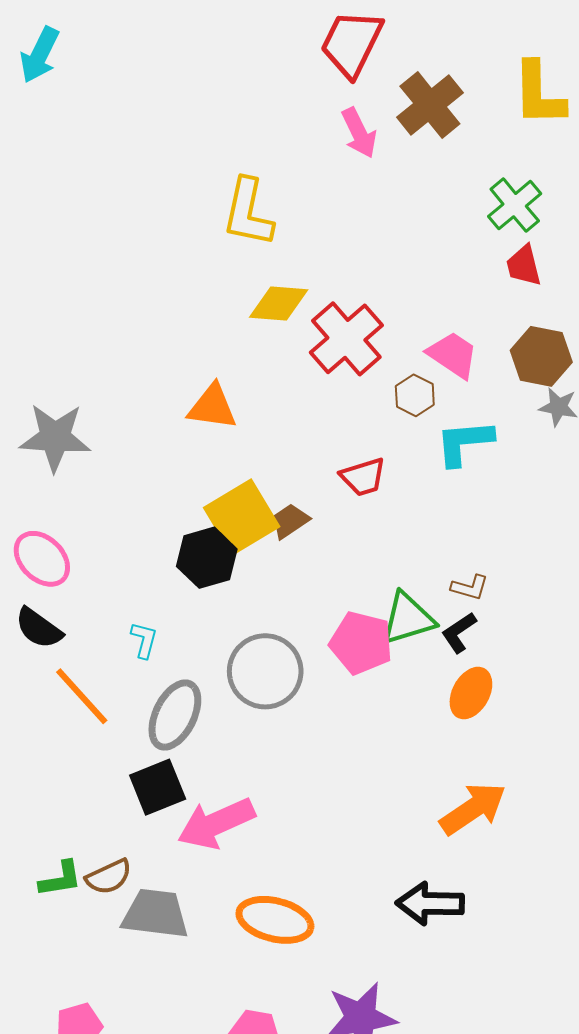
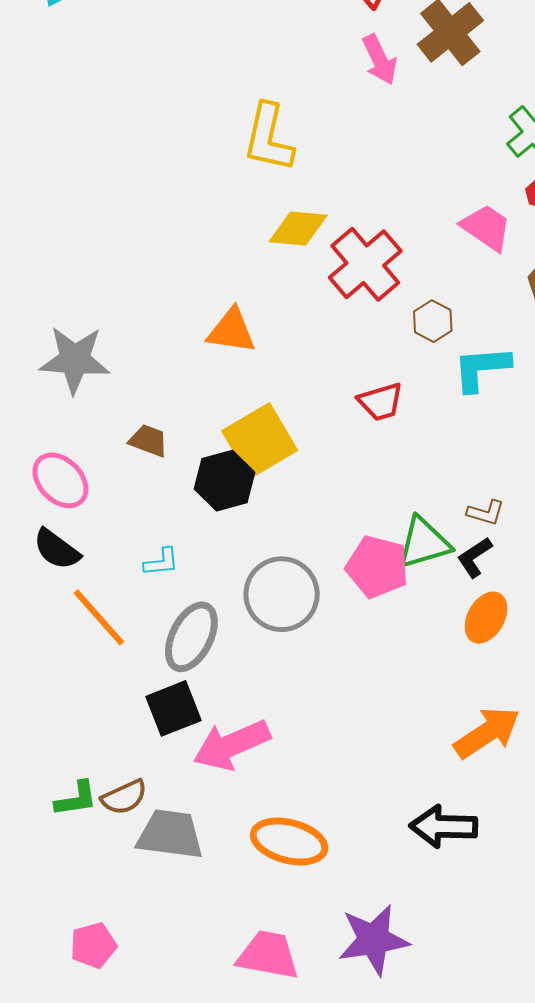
pink trapezoid: (453, 355) -> (486, 227), moved
brown trapezoid: (290, 521) -> (149, 441), moved, turned 54
cyan L-shape: (144, 640) -> (161, 562), turned 69

